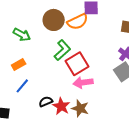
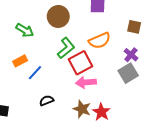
orange semicircle: (78, 22) -> (100, 41), moved
blue line: (22, 86) -> (35, 73), moved
red star: (61, 106) -> (101, 112), moved

